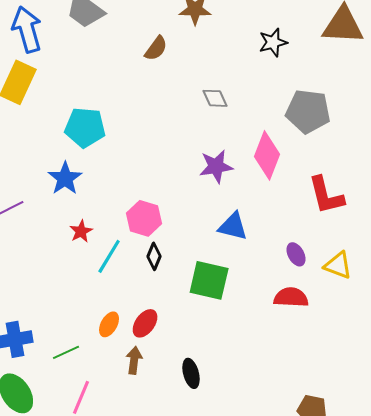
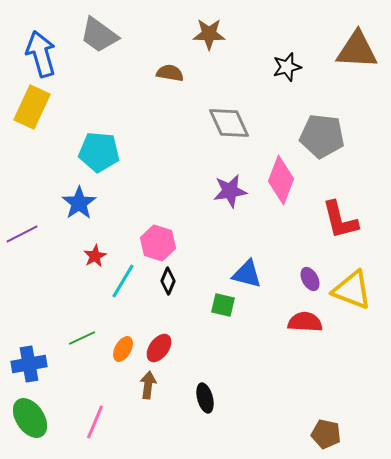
brown semicircle: (156, 48) -> (170, 73), turned -116
gray diamond: (215, 98) -> (229, 123), size x1.6
blue triangle: (233, 226) -> (247, 274), moved
yellow triangle: (338, 265) -> (352, 290), size x1.4
green square: (209, 280) -> (223, 305), size x0.6
green line: (66, 352) -> (82, 338), moved

